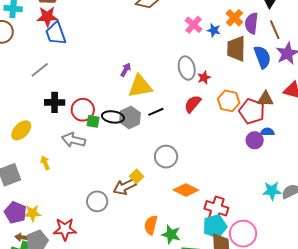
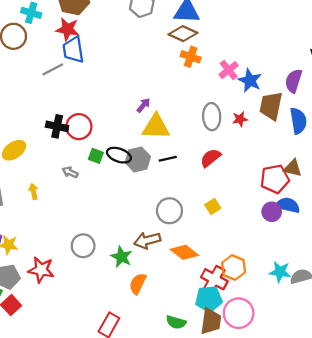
orange cross: (234, 18) -> (191, 57), moved, turned -36
blue star: (214, 30) -> (250, 80), size x1.5
gray line: (40, 70) -> (53, 69), moved
red star: (204, 78) -> (240, 119), moved
orange hexagon: (229, 101) -> (234, 267), moved
red circle: (83, 110) -> (79, 127), moved
red pentagon: (252, 111) -> (275, 179), turned 30
blue semicircle: (267, 132) -> (288, 205), size x1.5
gray arrow: (74, 140) -> (70, 172), size x0.6
yellow square: (137, 176) -> (213, 206), moved
brown arrow: (125, 187) -> (147, 240), moved
green star: (171, 234) -> (121, 257), moved

